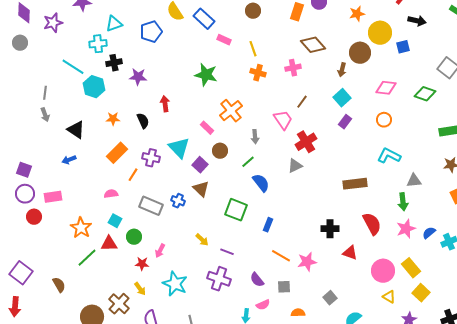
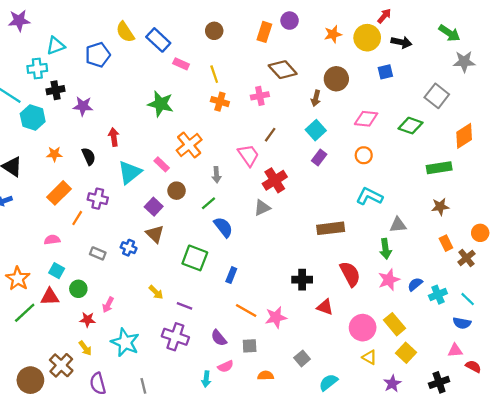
yellow circle: (380, 33) -> (367, 38), moved
cyan triangle: (179, 148) -> (130, 172), moved, turned 35
gray rectangle: (151, 206) -> (98, 253), size x0.6

